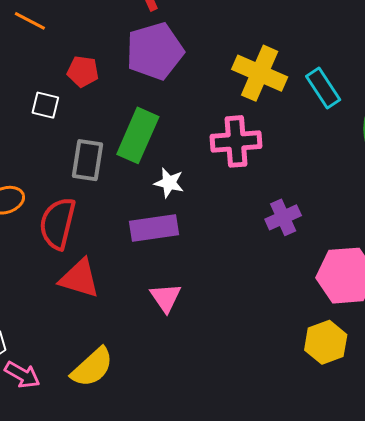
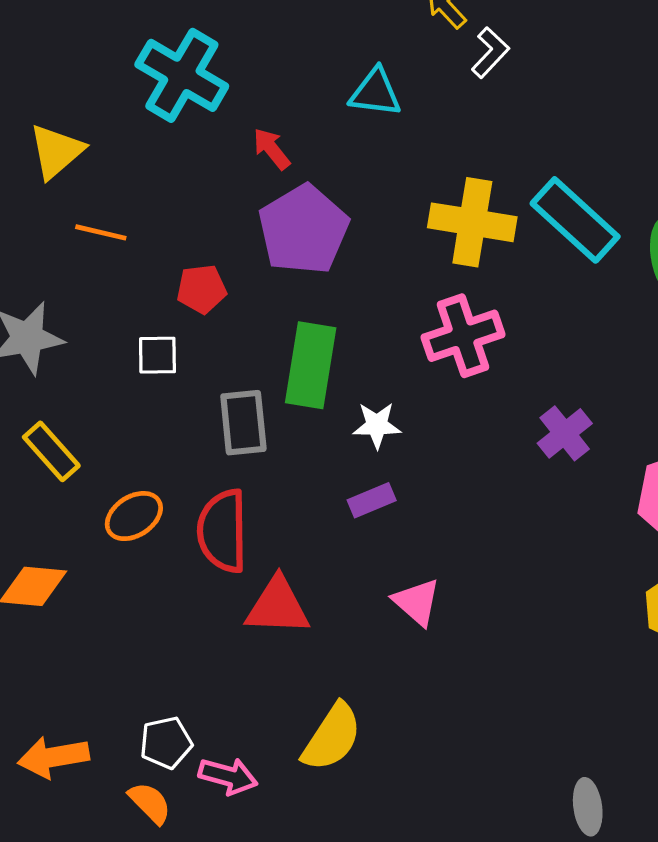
cyan rectangle: (323, 88) -> (575, 220), size x1.4
purple rectangle: (154, 228) -> (372, 500), size x0.6

